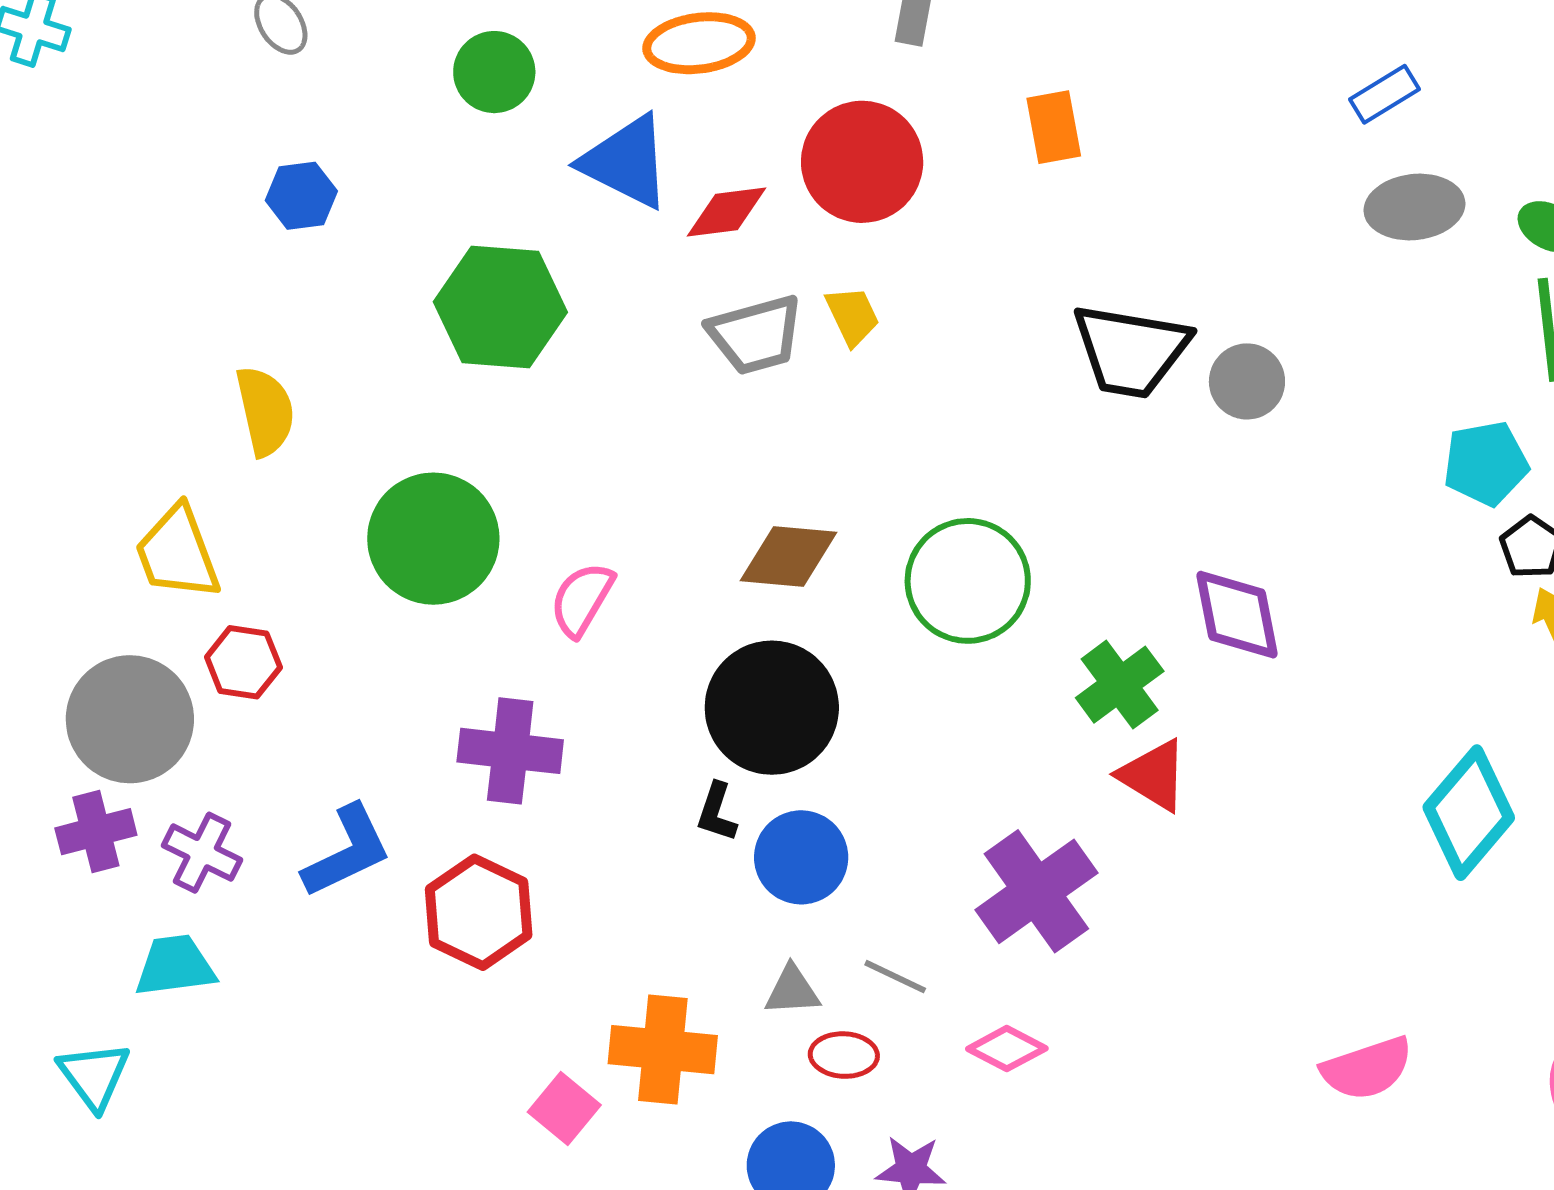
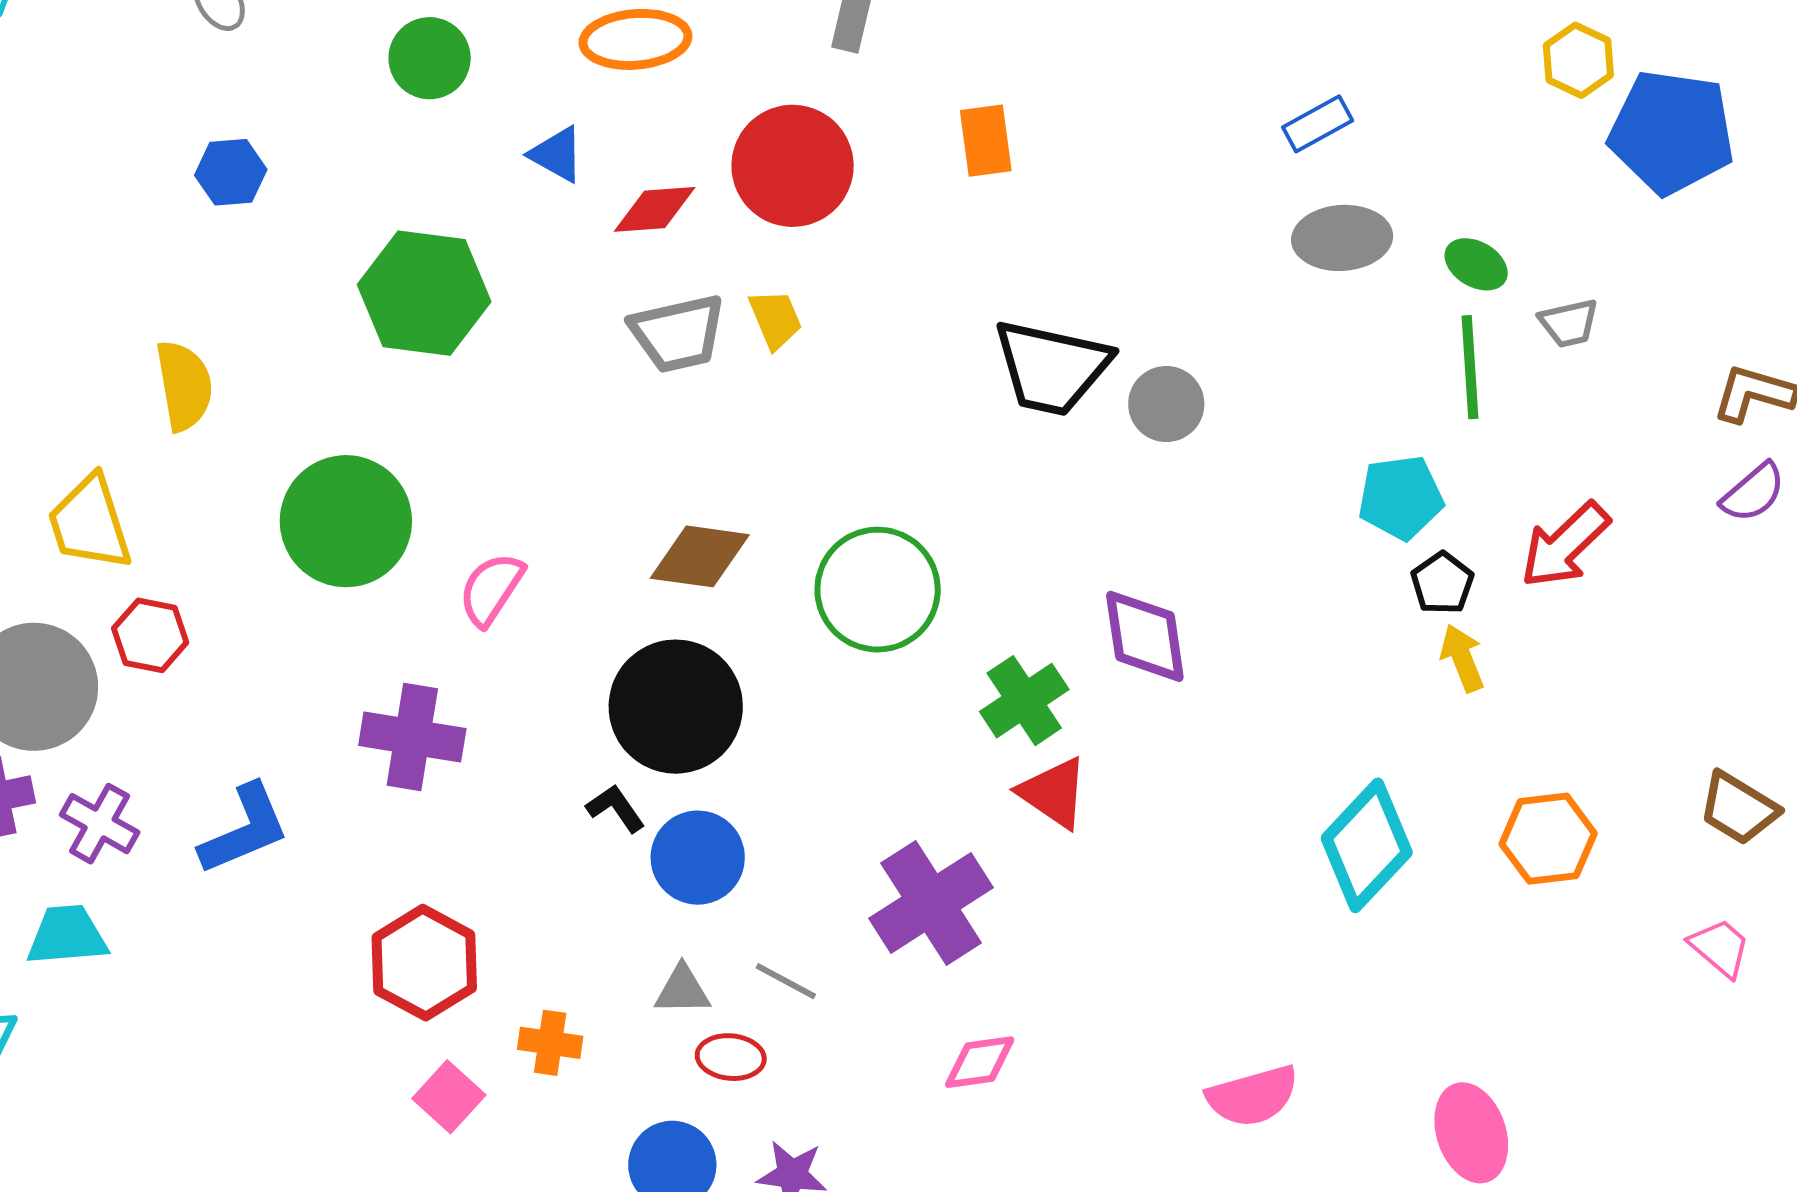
blue triangle: (626, 162) -> (557, 154), size x0.6
black L-shape: (717, 812) -> (616, 808), turned 124
red hexagon: (479, 912) -> (424, 963), moved
pink diamond: (1007, 1049) -> (980, 1062), moved, turned -38
orange cross: (663, 1050) -> (550, 1043), size x0.6

